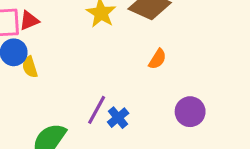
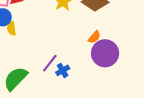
purple circle: (190, 112) -> (105, 53), moved, size x1.4

